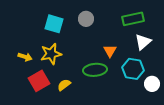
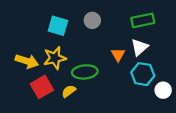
white triangle: (143, 42) -> (140, 47), moved
yellow arrow: (25, 57) -> (27, 61), size x1.5
green ellipse: (95, 70) -> (85, 72), moved

